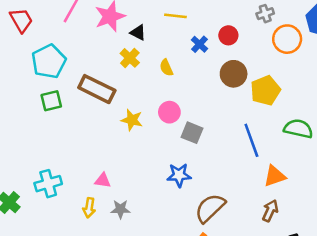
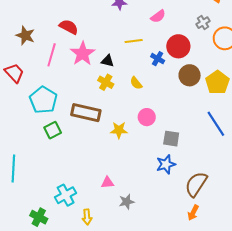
red circle: (228, 35) -> (178, 46), size x1.5
gray square: (192, 133) -> (171, 139), moved
yellow arrow: (89, 208) -> (87, 217), moved

